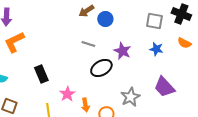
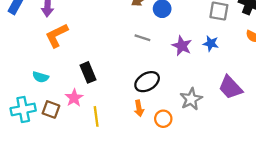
blue star: (156, 49) -> (211, 43), moved
black ellipse: (101, 68) -> (147, 82), moved
pink star: (67, 94) -> (74, 98), moved

